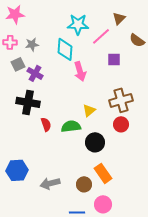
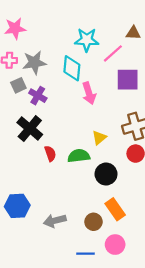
brown triangle: (119, 18) -> (133, 33), turned 48
gray star: (32, 44) -> (34, 63), size x1.5
purple square: (114, 59) -> (128, 80), size x1.5
black cross: (28, 102) -> (30, 129), turned 30

